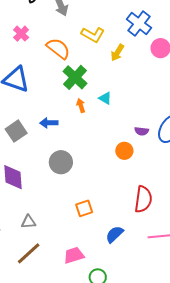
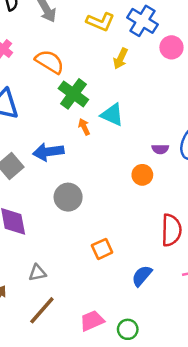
yellow L-shape: (93, 35) -> (100, 22), moved
cyan triangle: (105, 98) -> (112, 115), size x1.5
blue arrow: (49, 123) -> (48, 152), size x1.4
pink trapezoid: (74, 255) -> (92, 321), moved

